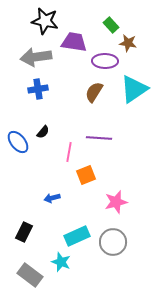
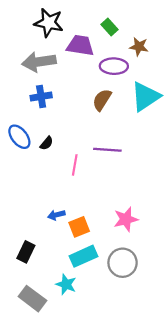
green rectangle: (111, 25) -> (110, 27), moved
blue ellipse: (18, 142) -> (19, 137), moved
orange square: (86, 175) -> (79, 227), moved

